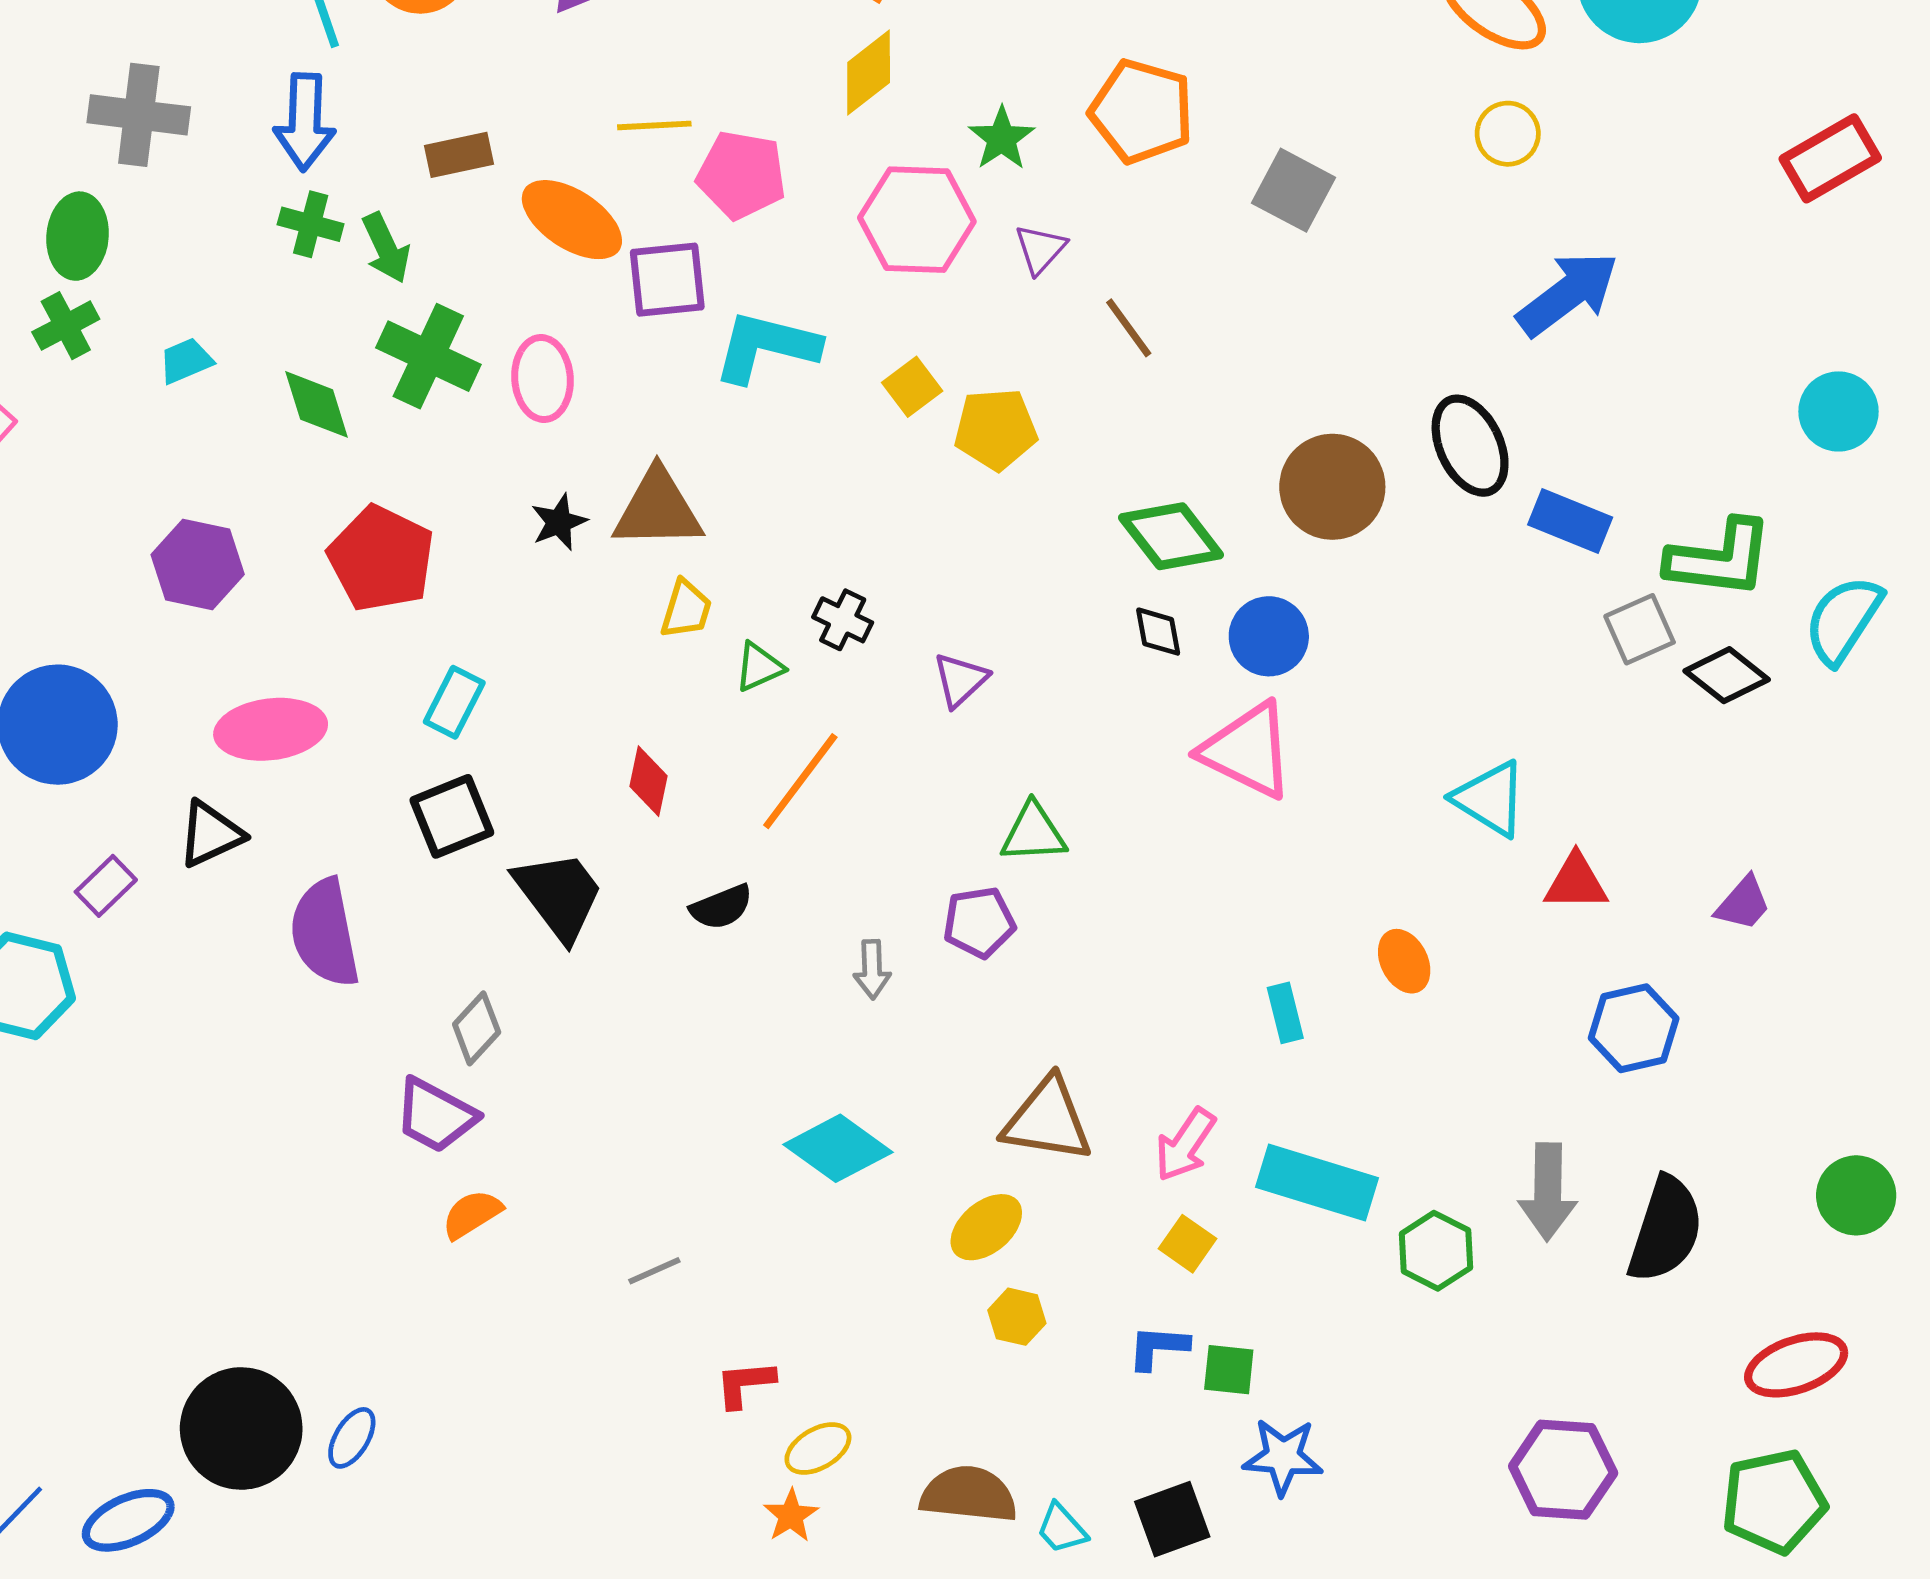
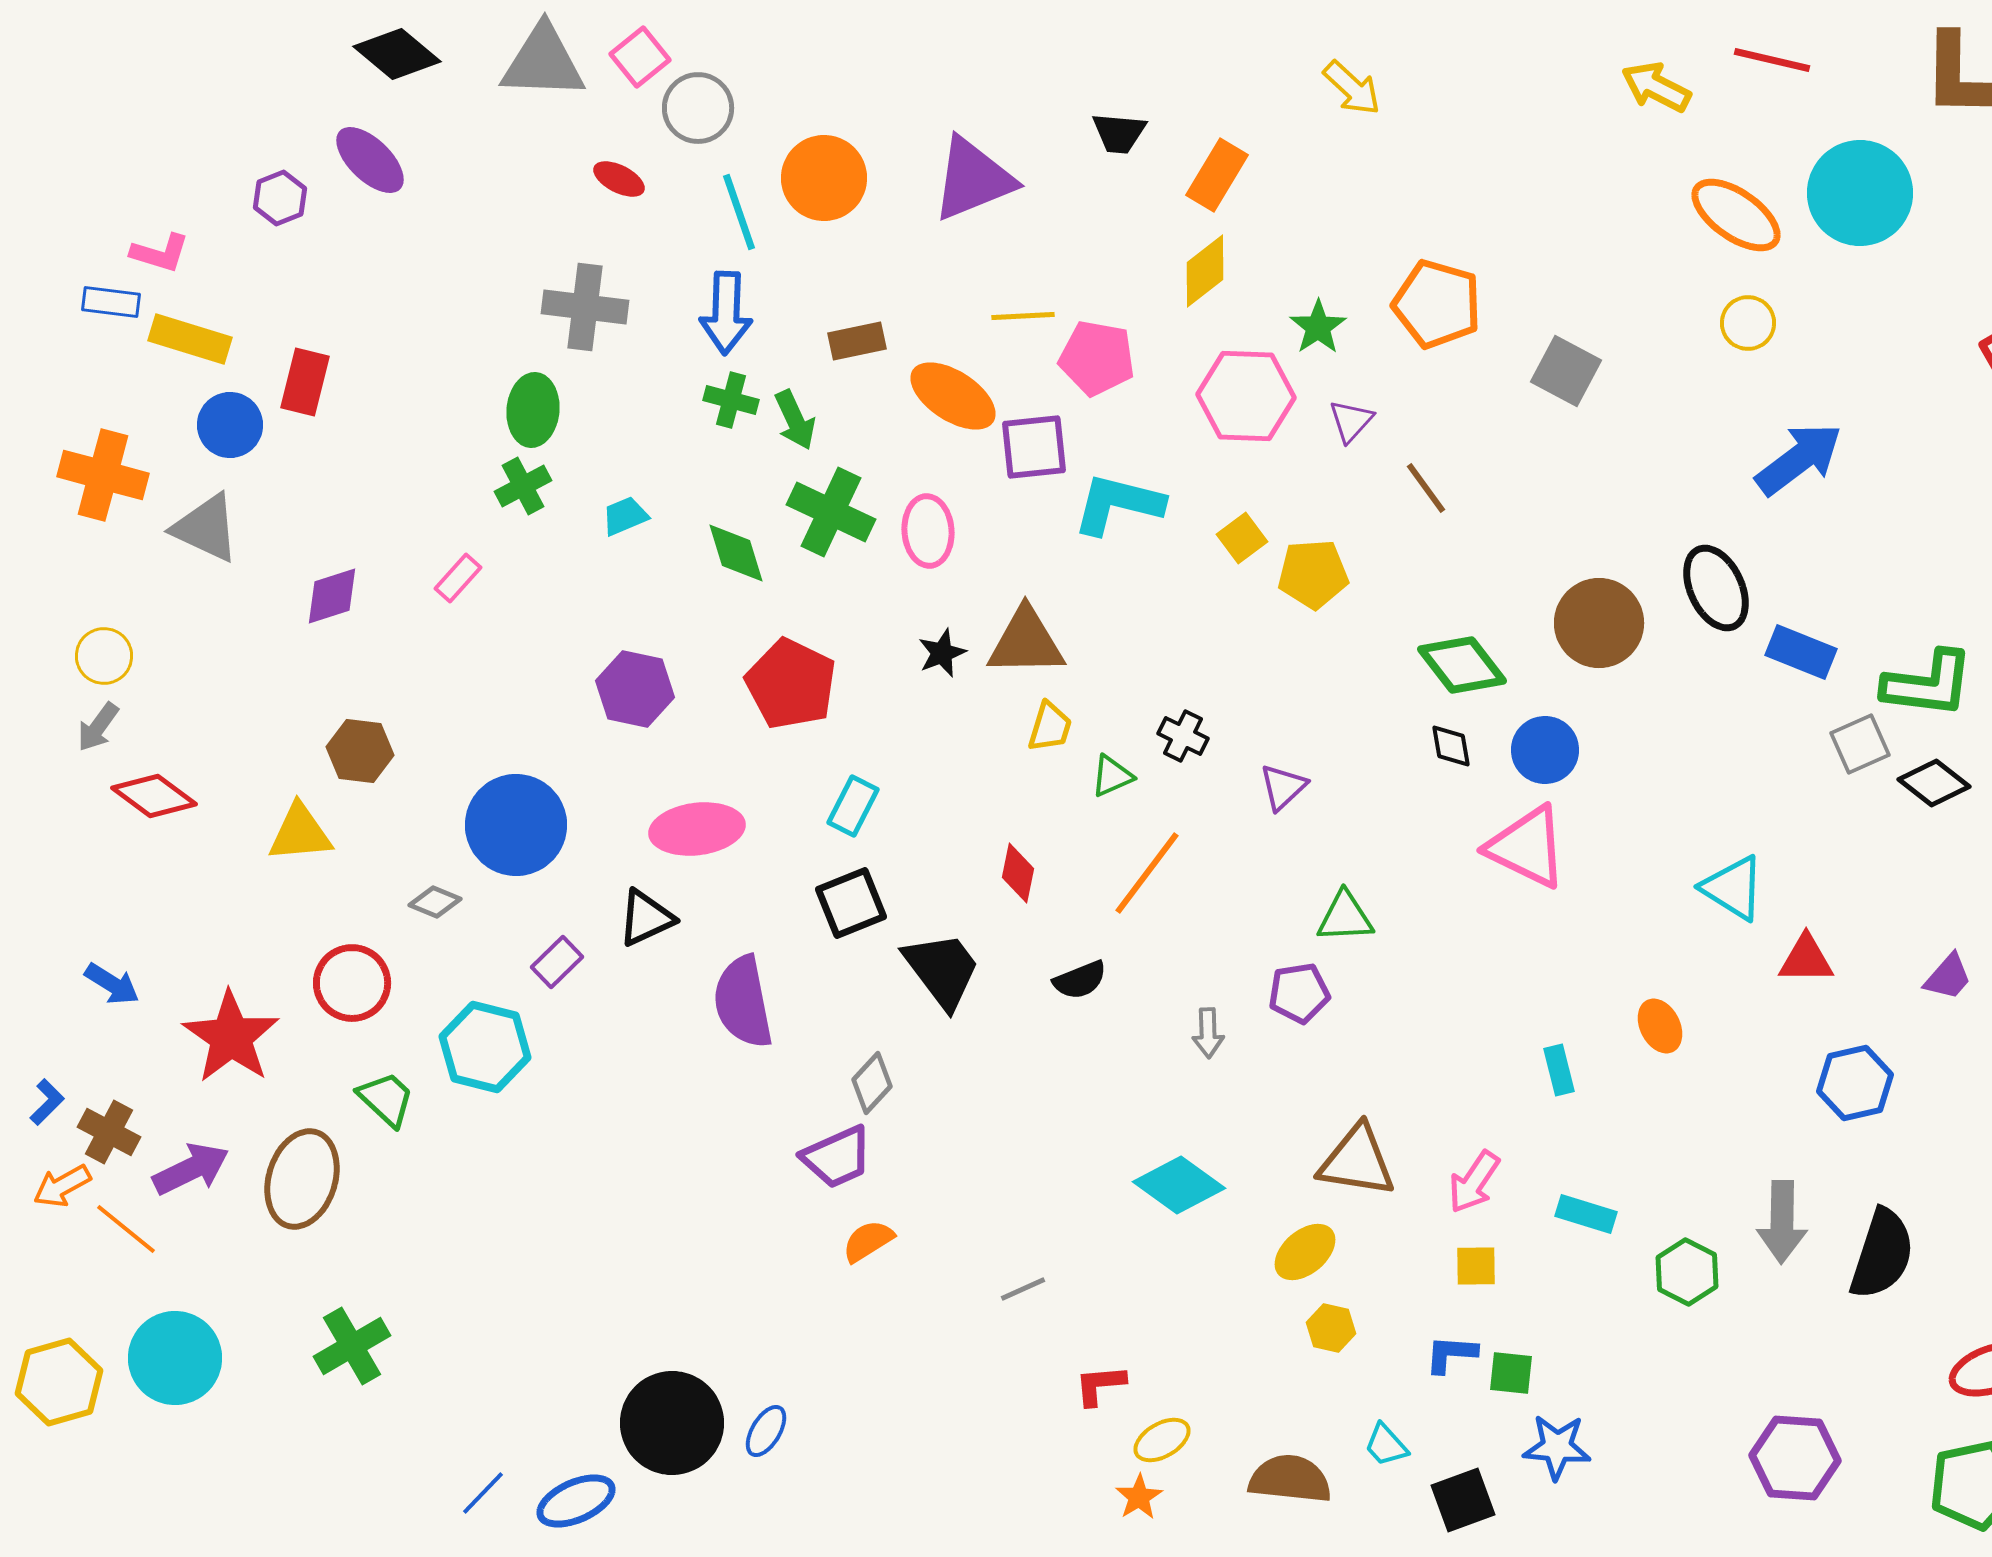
purple trapezoid: (435, 1115) -> (837, 1157), turned -52
cyan rectangle: (1317, 1182) -> (1586, 1214), size x0.6
yellow square: (1188, 1244) -> (1476, 1266), turned -36
cyan trapezoid: (1062, 1529) -> (1386, 1445), moved

